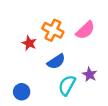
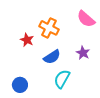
pink semicircle: (85, 30) -> (86, 19), moved, turned 84
purple star: (90, 74) -> (83, 53), moved

